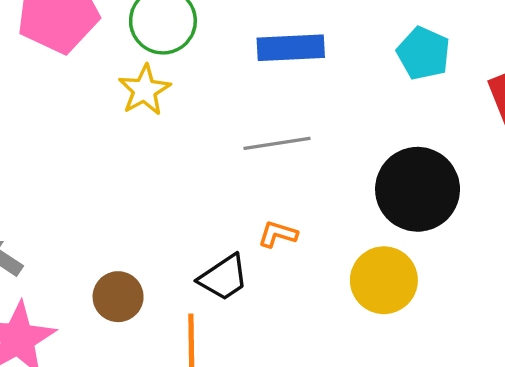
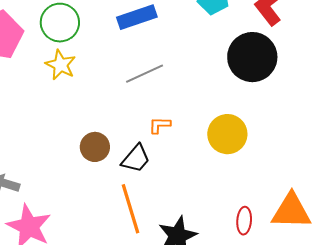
black circle: (418, 189) -> (252, 57), moved
brown circle: (118, 297) -> (95, 147), moved

